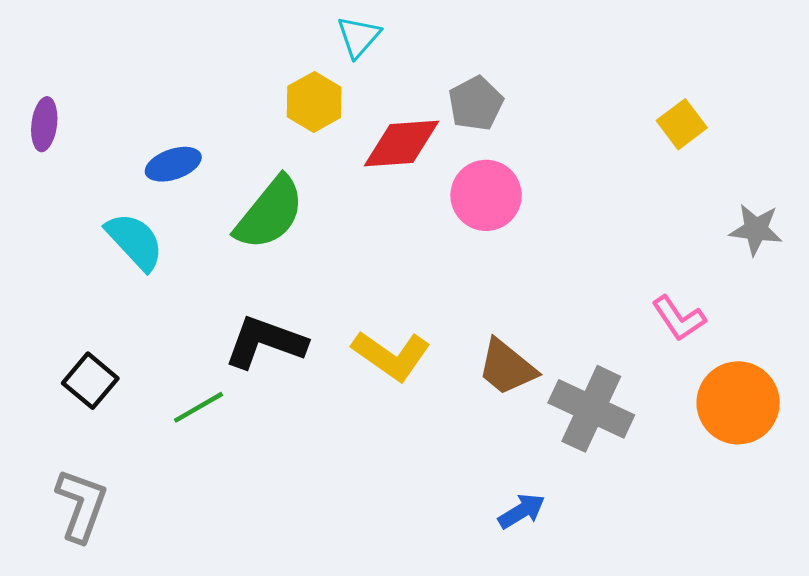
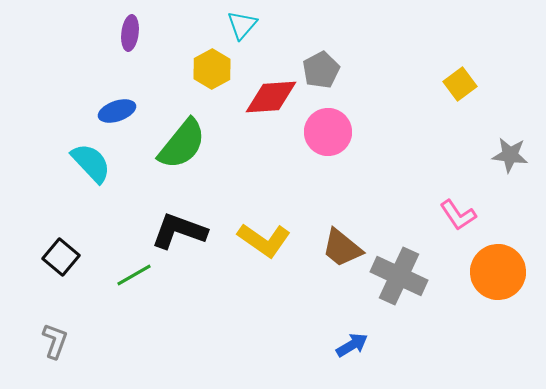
purple ellipse: (44, 124) -> (130, 33), moved
gray L-shape: (81, 505) -> (55, 341), size x0.7

